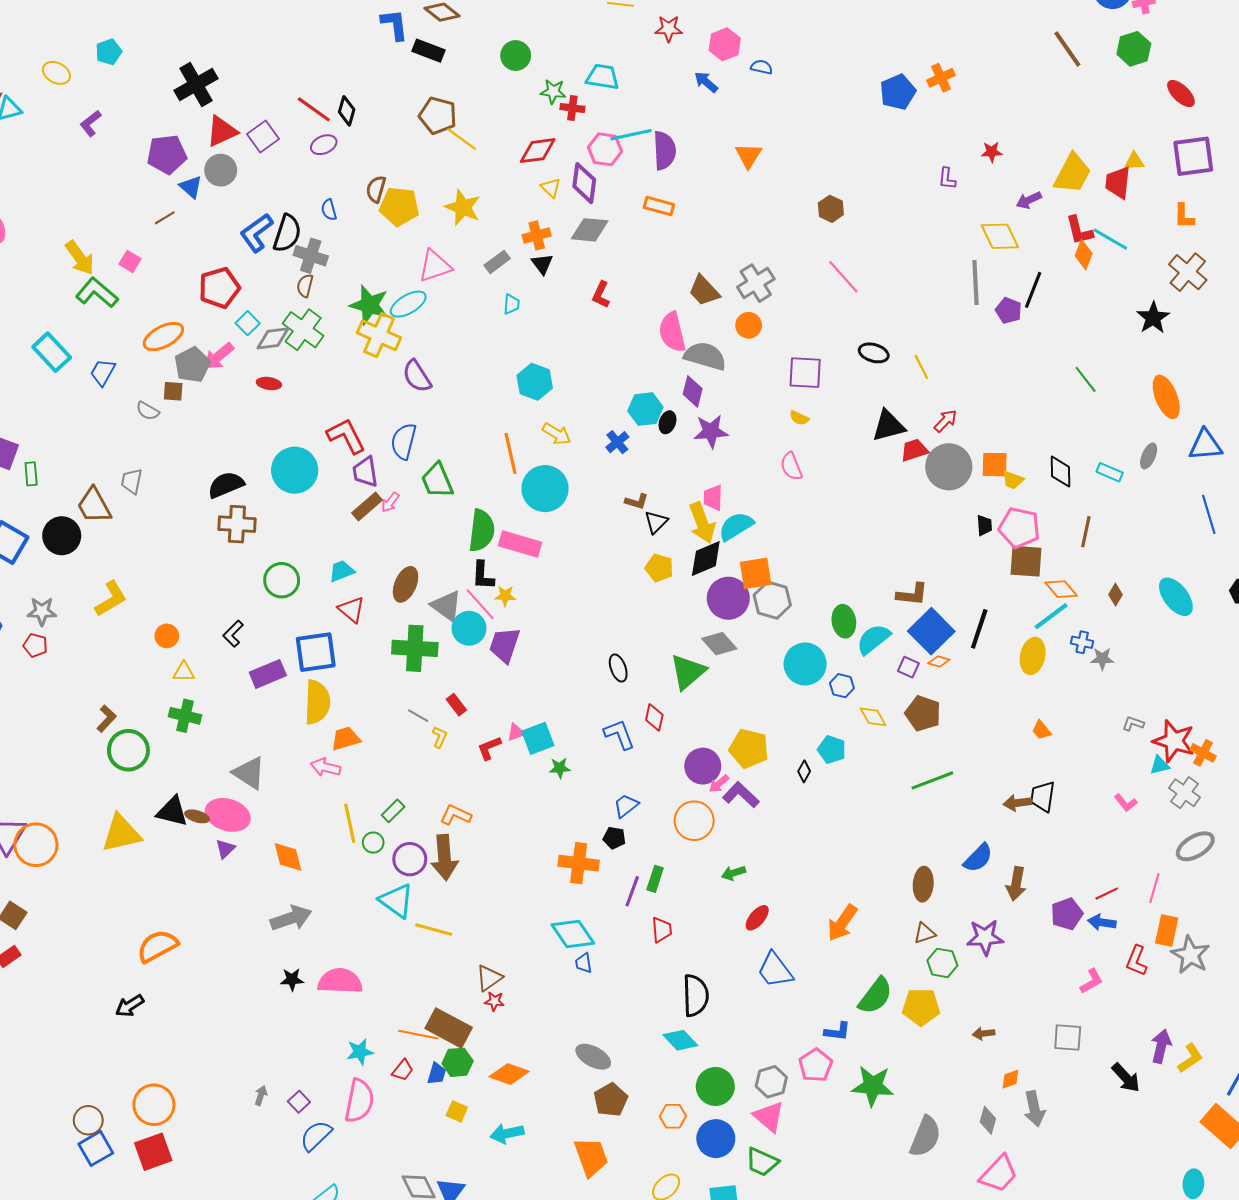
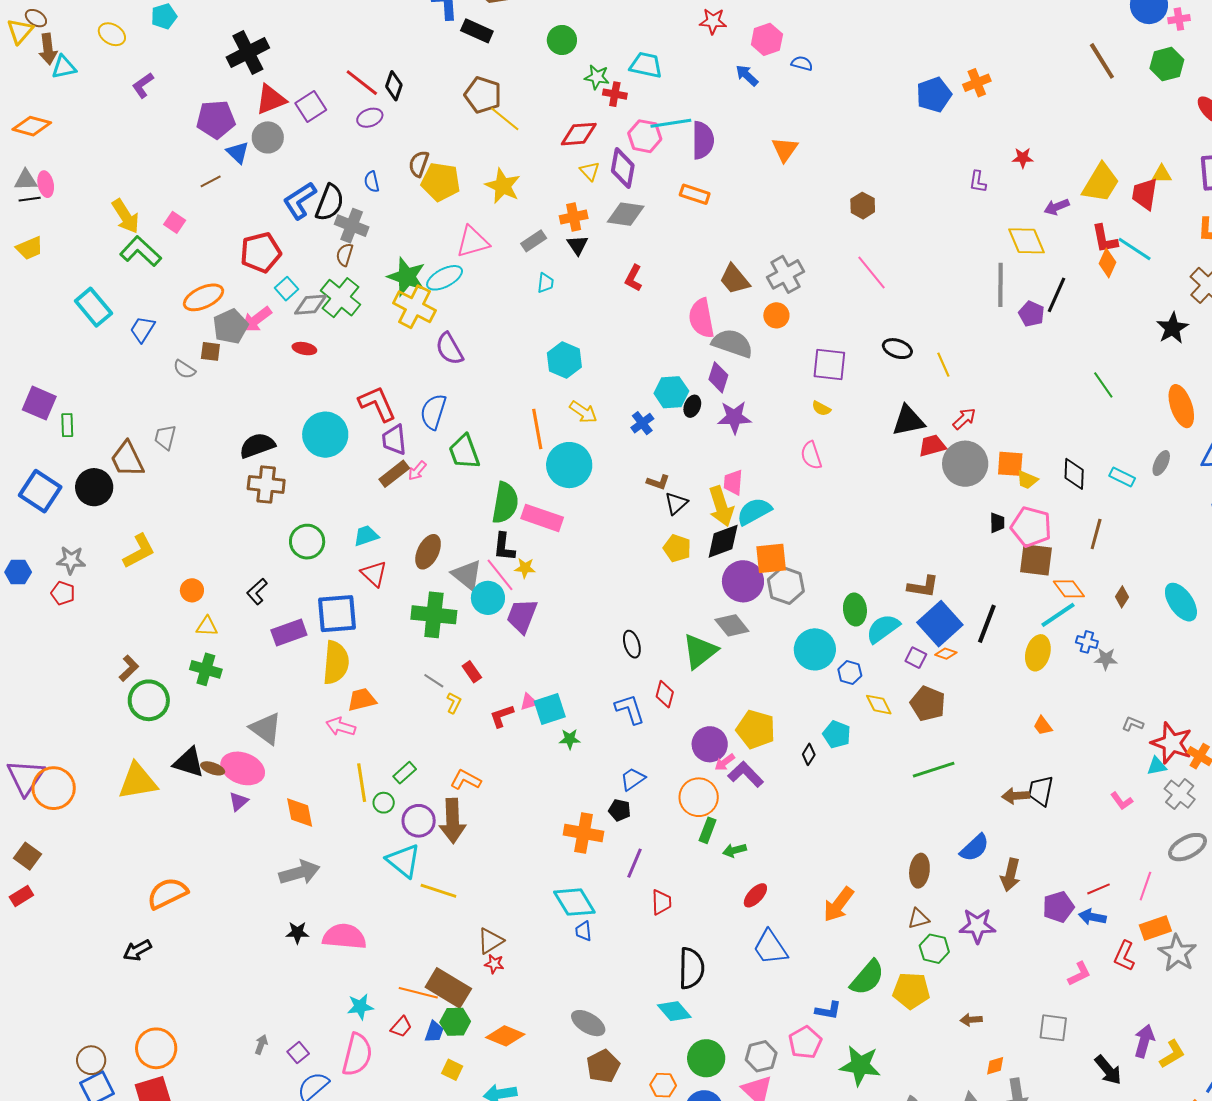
green rectangle: (655, 879) -> (708, 830), moved
orange rectangle: (1167, 930) -> (1155, 928), turned 56

